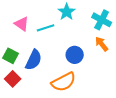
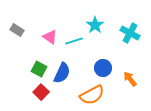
orange arrow: (102, 44) -> (130, 79), moved

